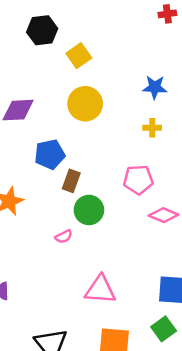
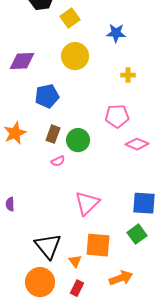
blue star: (155, 87) -> (116, 33), moved
brown rectangle: (71, 181) -> (53, 134), moved
pink triangle: (100, 290) -> (87, 203), turned -48

